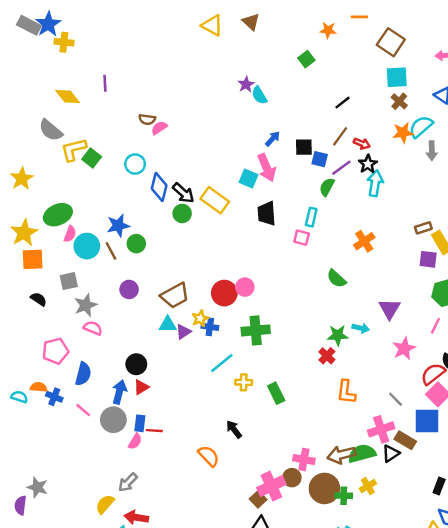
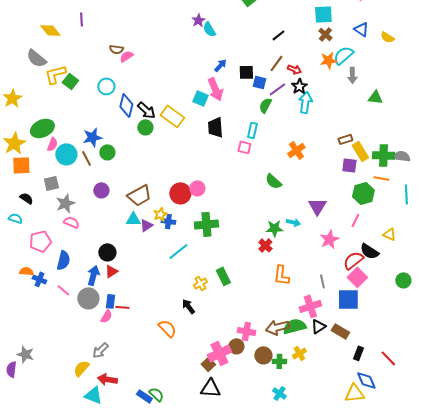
yellow cross: (244, 382) -> (200, 283), moved, turned -32
cyan semicircle: (19, 397) -> (15, 218), moved
gray line: (396, 399) -> (322, 281), turned 32
brown rectangle: (405, 440) -> (340, 331), moved
brown circle: (324, 488) -> (263, 355), size x0.7

